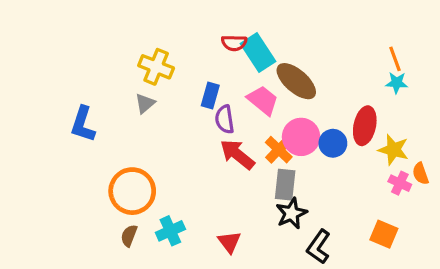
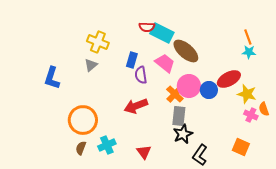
cyan rectangle: (258, 52) -> (162, 33), turned -30
red ellipse: (365, 126) -> (229, 79), turned 50
red arrow: (237, 154) -> (136, 106), moved, turned -60

